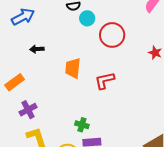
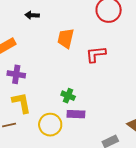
purple cross: (28, 110) -> (16, 74), turned 30

